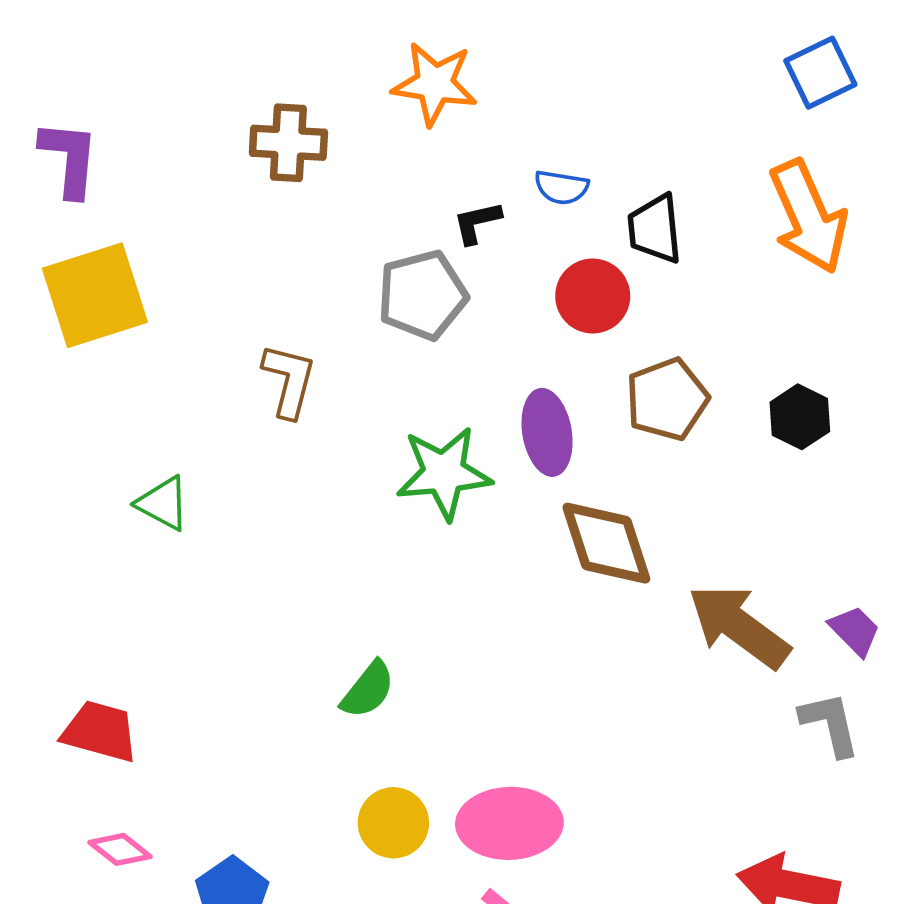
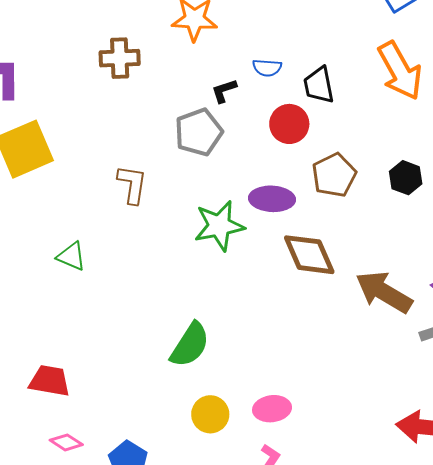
purple ellipse: (547, 432) -> (272, 199), turned -72
green semicircle: (368, 690) -> (190, 345), size x1.4
pink ellipse: (509, 823) -> (272, 409), size x0.7

